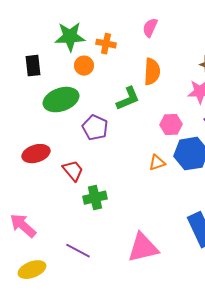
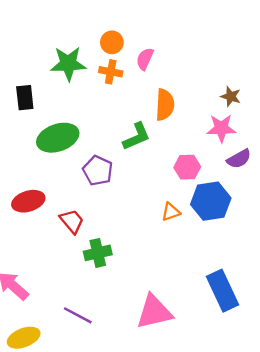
pink semicircle: (150, 28) -> (145, 59), moved
orange circle: (84, 66) -> (112, 42), moved

